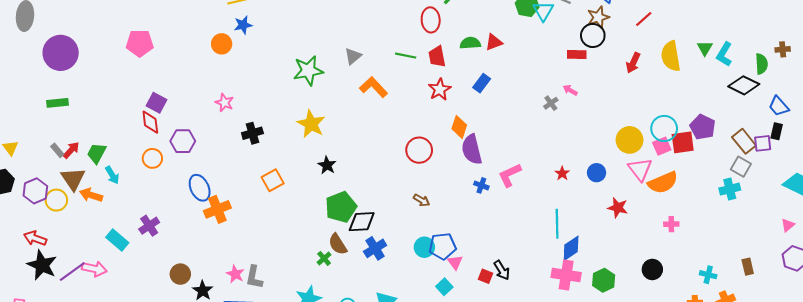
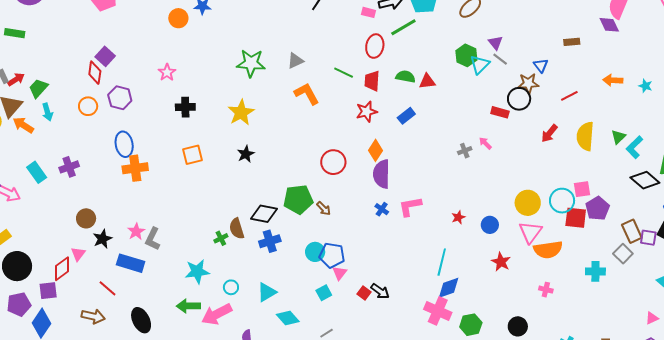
pink square: (662, 146) -> (582, 189), moved
cyan cross: (730, 189) -> (595, 271), moved
green pentagon: (341, 207) -> (298, 199), moved
black arrow: (502, 270) -> (380, 291), turned -36

